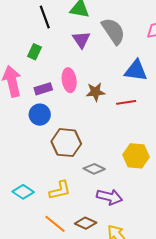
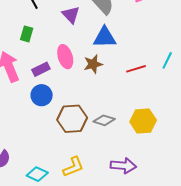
blue triangle: (136, 71) -> (105, 37), moved
red line: (126, 102) -> (136, 69), moved
gray diamond: (94, 169) -> (104, 120), moved

